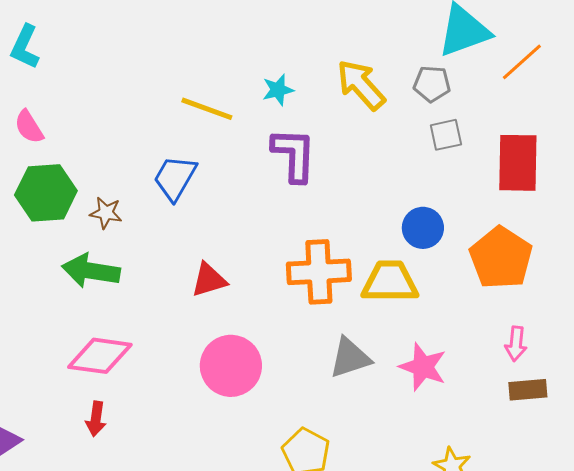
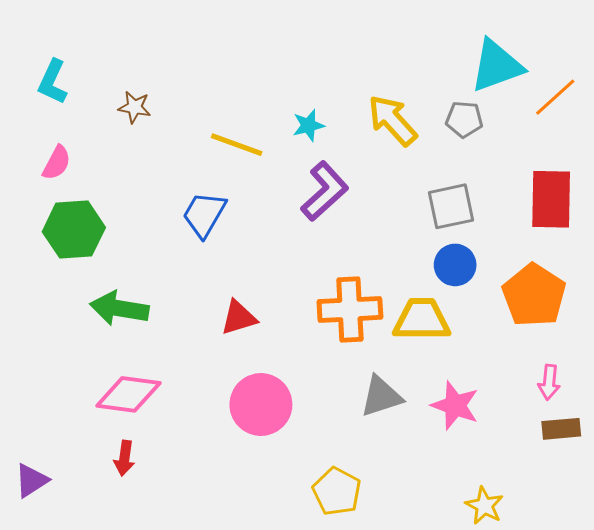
pink semicircle: (29, 127) -> (57, 163), turned -120
gray square: (446, 135) -> (451, 206), moved, size x1.4
purple L-shape: (294, 155) -> (325, 191), turned 46
brown star: (106, 213) -> (135, 107), moved

